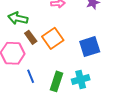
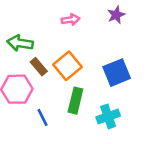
green rectangle: (57, 81) -> (75, 101), moved

